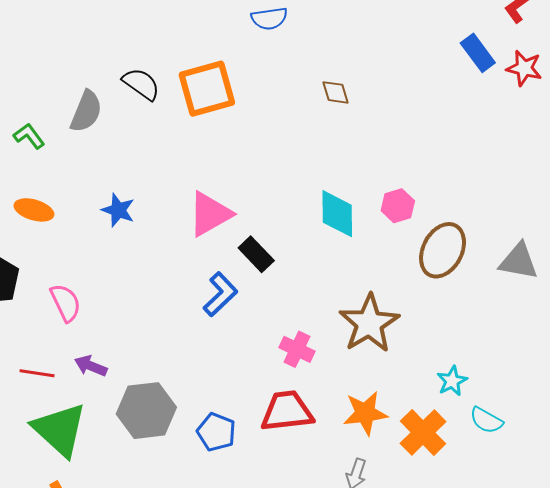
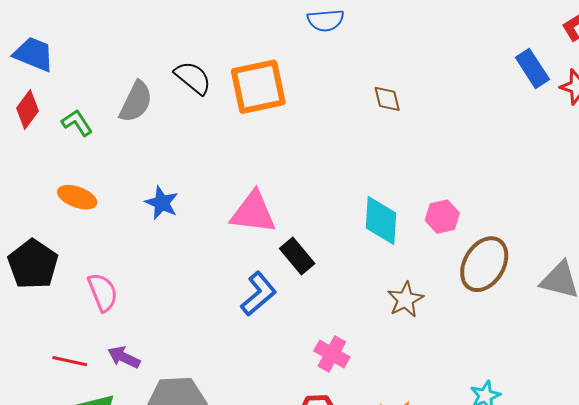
pink triangle: (210, 214) -> (253, 212), turned 33
brown star: (369, 323) -> (405, 300), moved, size x0.6

